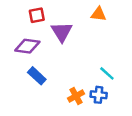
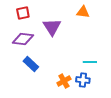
red square: (37, 15) -> (23, 13), moved
cyan line: (107, 73) -> (90, 62), turned -40

